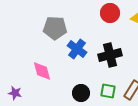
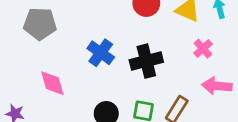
gray pentagon: (55, 28) -> (40, 24), moved

